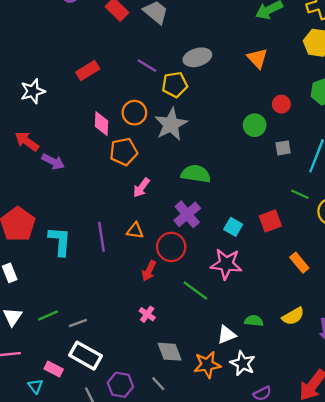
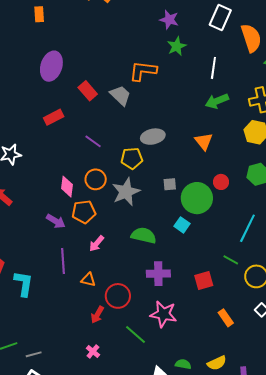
purple line: (147, 66) -> (93, 141), moved
red rectangle: (88, 71) -> (54, 117), moved
green circle: (255, 125) -> (197, 198), size x1.6
gray square: (283, 148) -> (170, 184), moved
purple arrow: (53, 162) -> (56, 221), moved
purple cross: (187, 214) -> (158, 274), moved, turned 35
cyan square: (233, 227) -> (182, 225), moved
purple line: (101, 237) -> (63, 261), moved

